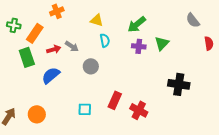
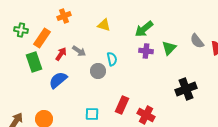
gray semicircle: (193, 20) -> (197, 41), moved
cyan semicircle: (105, 40) -> (112, 59), moved
red arrow: (54, 49) -> (61, 54), turned -40
black cross: (179, 84) -> (186, 89), turned -30

